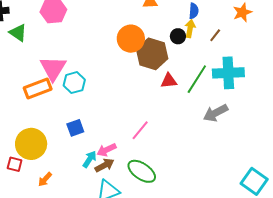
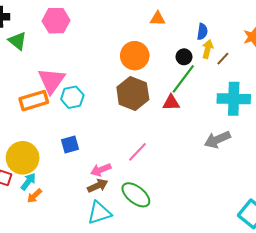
yellow arrow: (190, 29) -> (208, 49), moved
brown hexagon: (152, 54) -> (133, 93), moved
green line: (197, 79) -> (183, 79), moved
cyan arrow: (90, 159) -> (28, 182), moved

